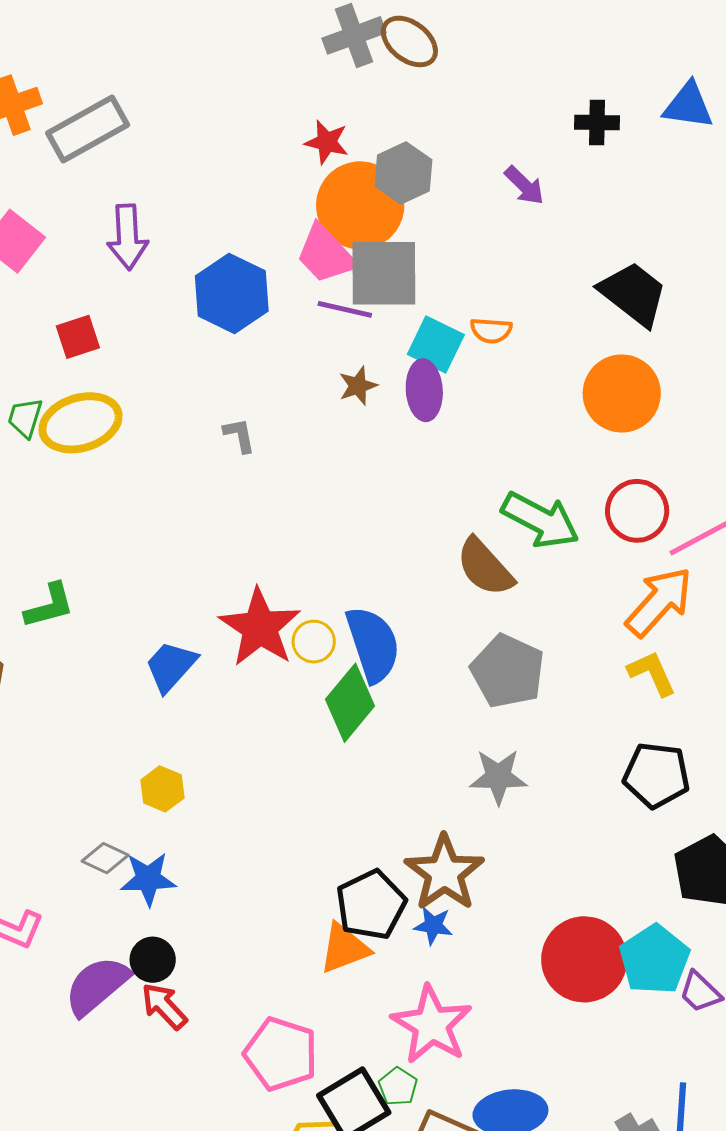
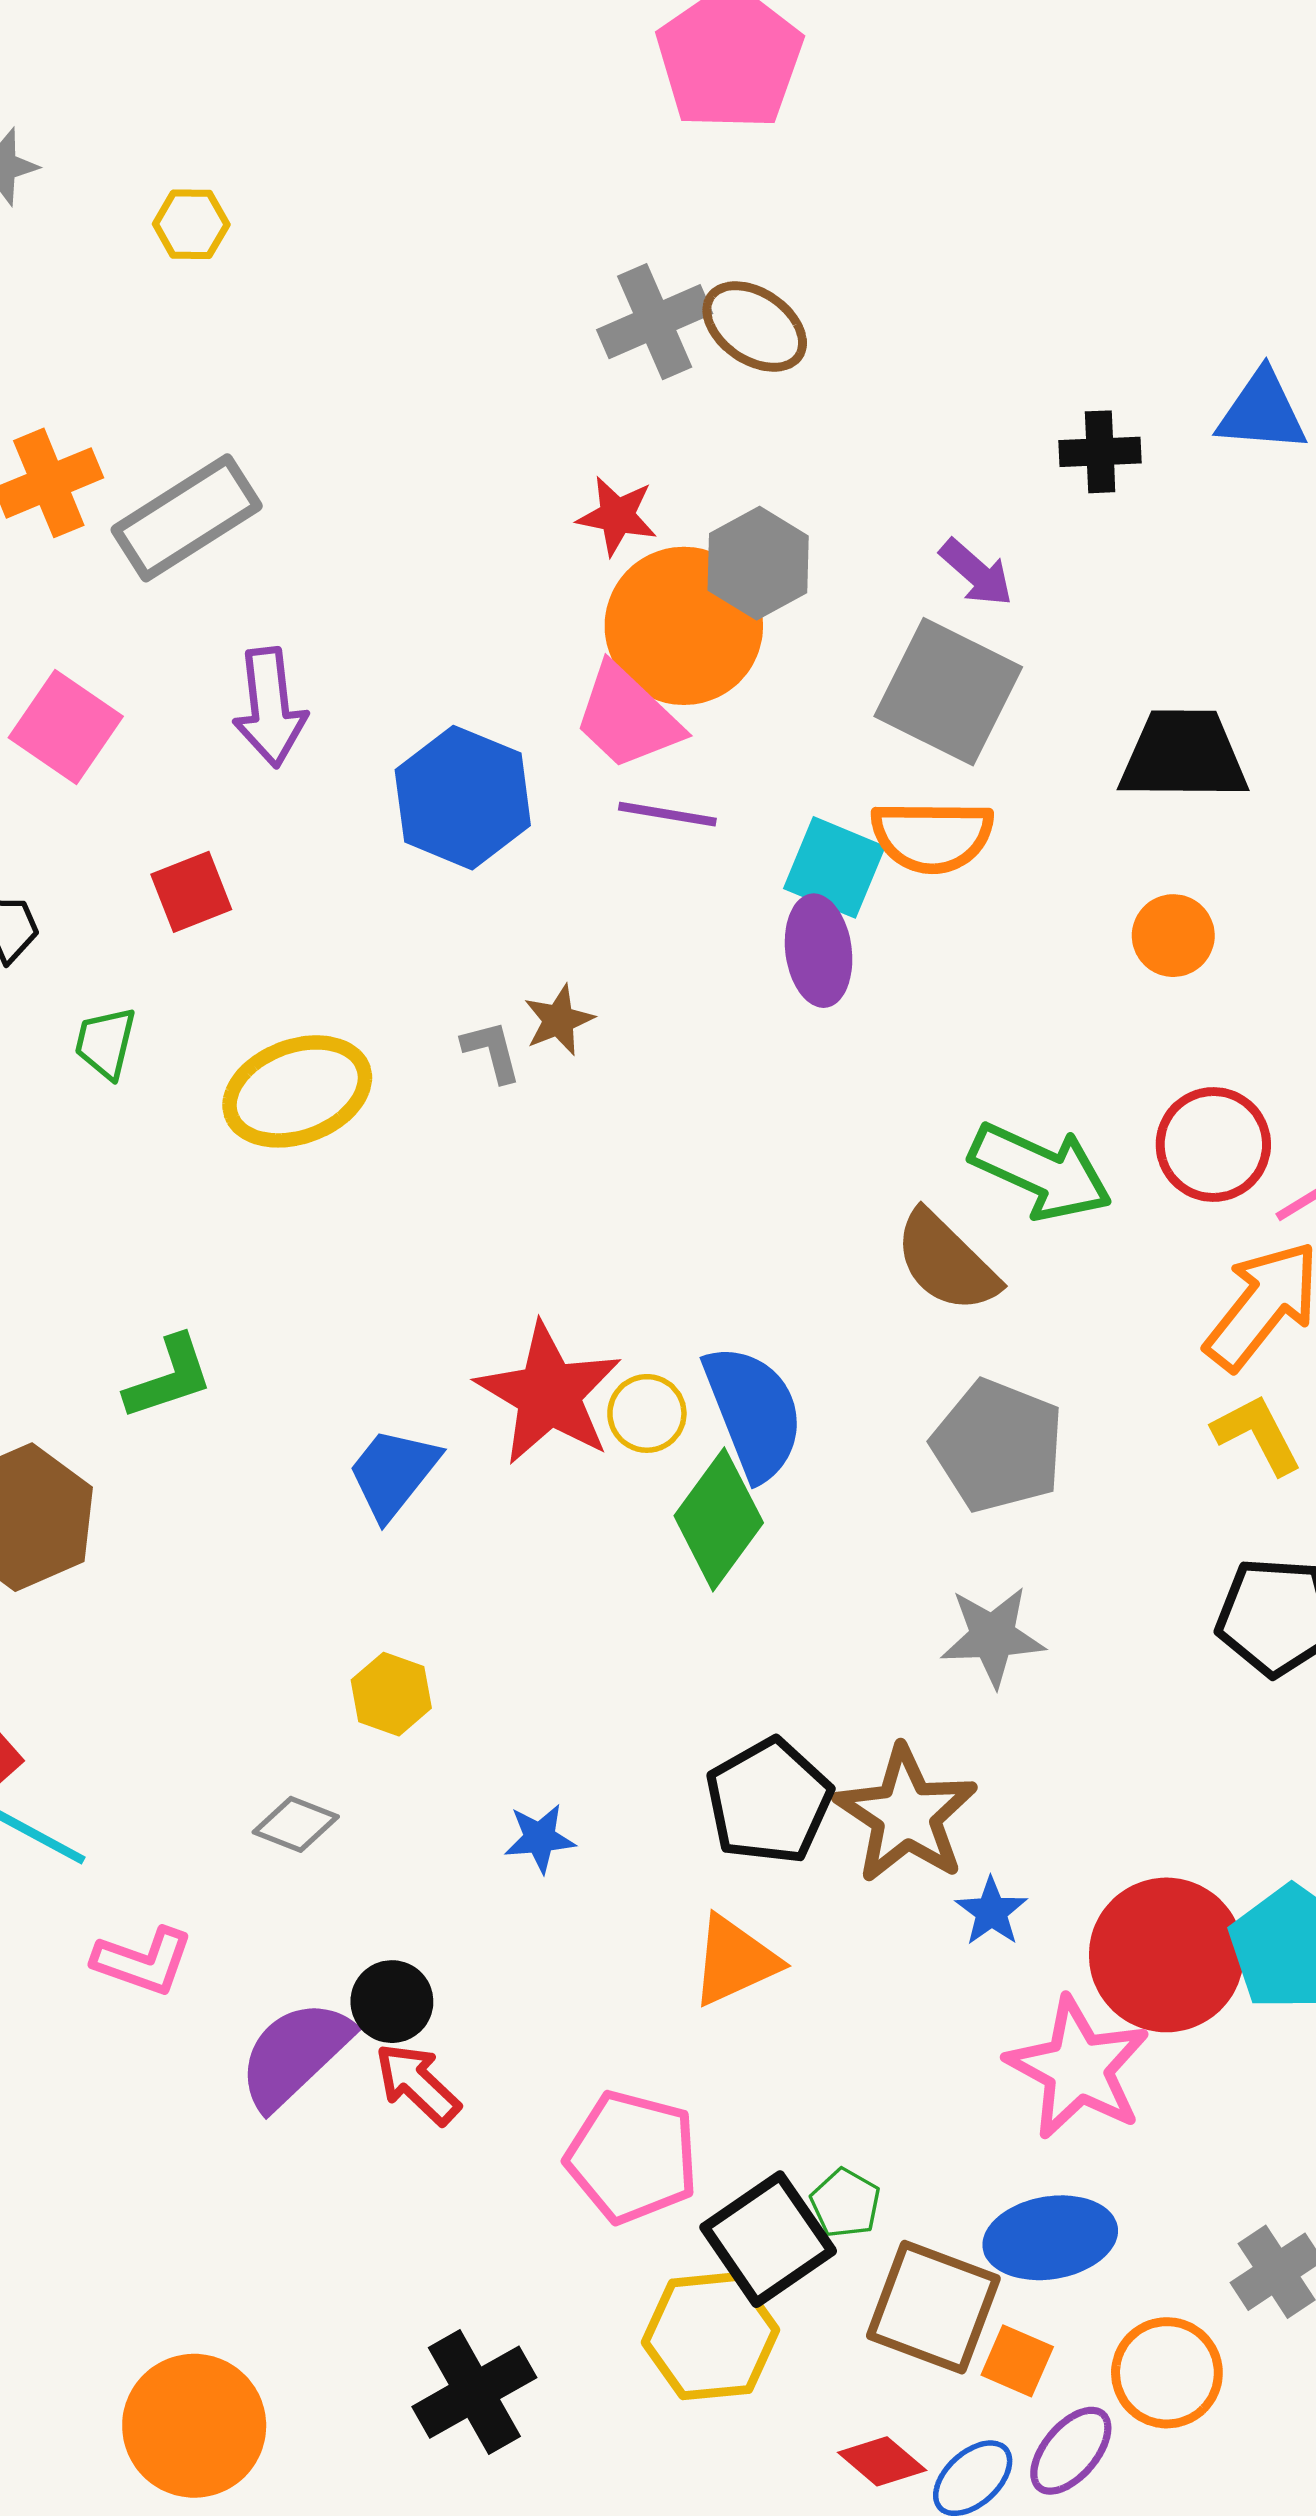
gray square: (384, 273) -> (948, 692), moved, turned 30
black trapezoid: (633, 294) -> (1183, 755), turned -34
orange semicircle: (491, 330) -> (932, 836), size x1.6
brown star: (358, 386) -> (559, 1020), moved
orange circle: (622, 394) -> (1173, 936), size x0.6
yellow ellipse: (81, 423) -> (297, 1091), moved
blue star: (148, 879) -> (540, 1838), moved, size x0.7
black pentagon: (371, 905) -> (769, 1801), moved
blue star: (433, 925) -> (991, 1912), moved, turned 30
pink star: (432, 1025) -> (1078, 2068), moved

